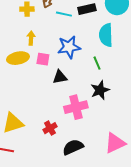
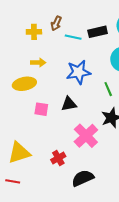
yellow arrow: (31, 38) -> (38, 63), turned 88
pink square: (43, 59) -> (41, 109), moved
pink cross: (76, 107) -> (86, 136), turned -30

